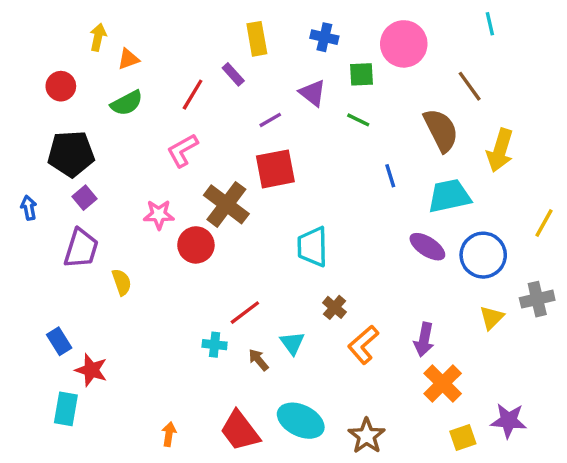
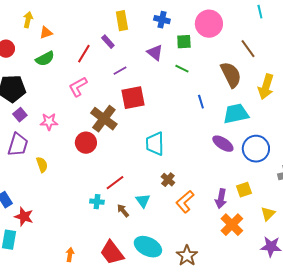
purple line: (270, 120) -> (120, 71), moved
pink star: (159, 215) -> (49, 122), moved
yellow triangle: (492, 318) -> (268, 214), moved
yellow square: (463, 438) -> (244, 190), moved

